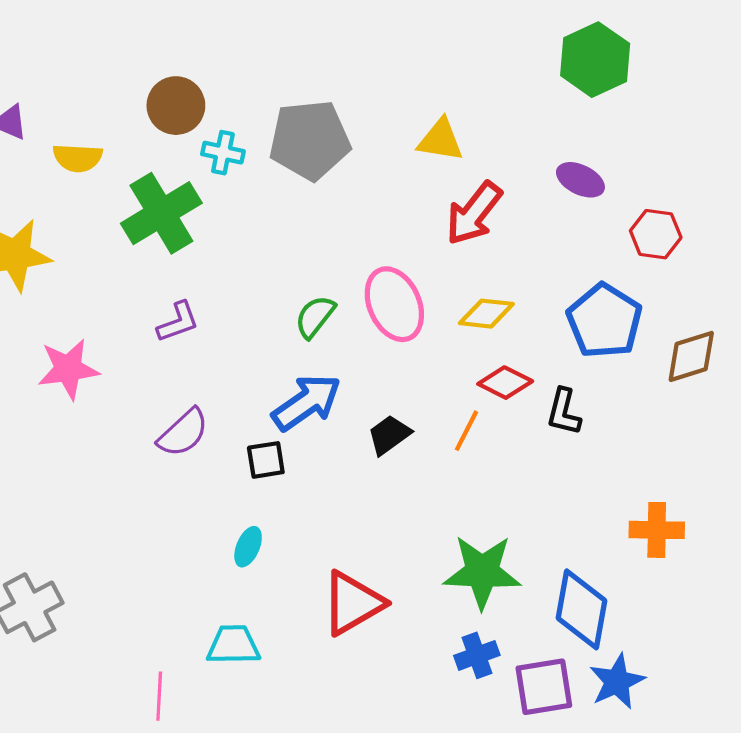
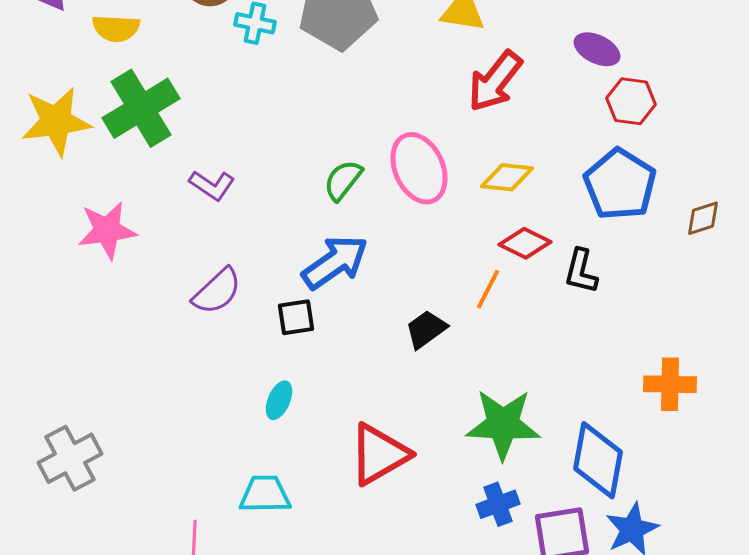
green cross: (161, 213) -> (141, 108), moved
red hexagon: (656, 234) -> (631, 101), moved
purple L-shape: (178, 322) -> (212, 185), turned 54
brown diamond: (691, 356) -> (703, 218), size x0.7
black trapezoid: (389, 435) -> (426, 329), moved

